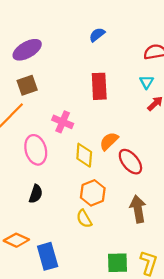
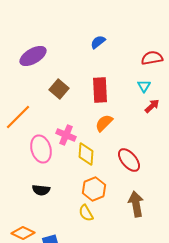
brown square: (27, 85) -> (59, 89), moved, turned -30
pink cross: (63, 122) -> (66, 135), moved
orange semicircle: (109, 141) -> (104, 123), moved
black semicircle: (36, 194) -> (41, 190), turned 78

